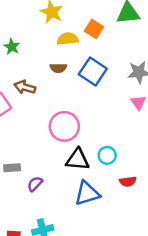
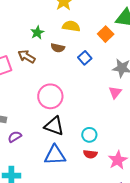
orange square: (94, 29) -> (106, 34), moved
green star: (12, 47) -> (37, 33), moved
blue square: (93, 72) -> (85, 58), size x0.6
cyan circle: (107, 155) -> (89, 135), moved

